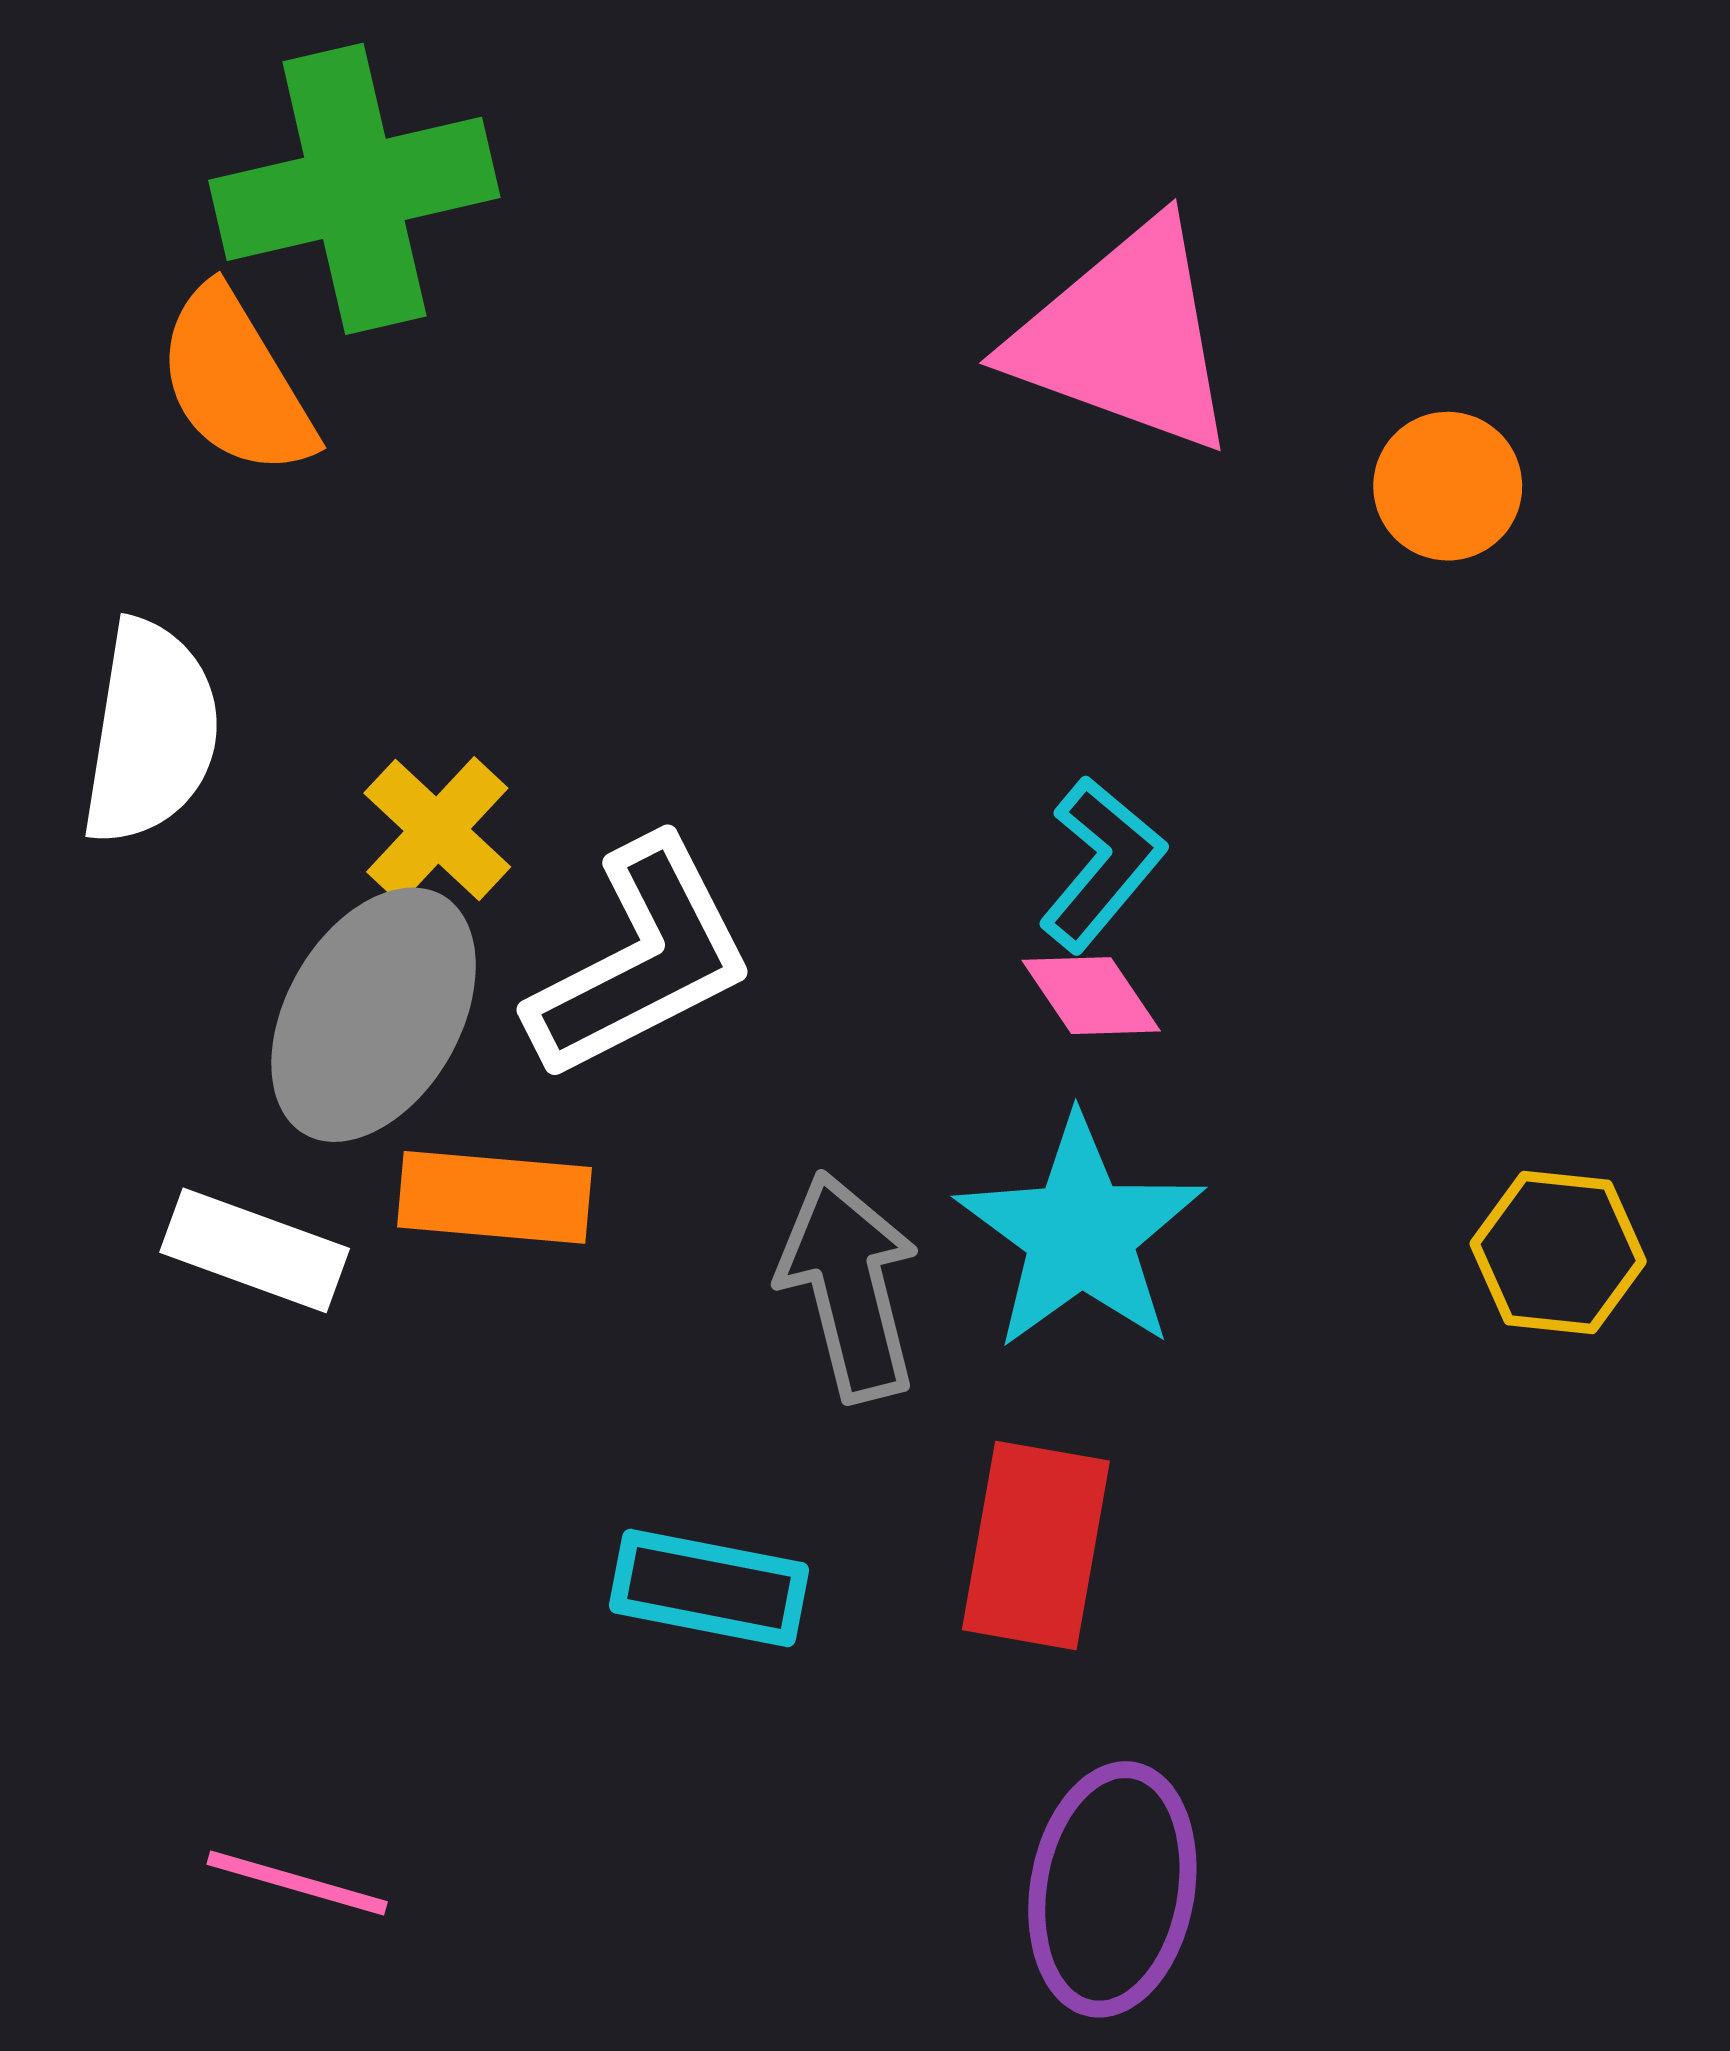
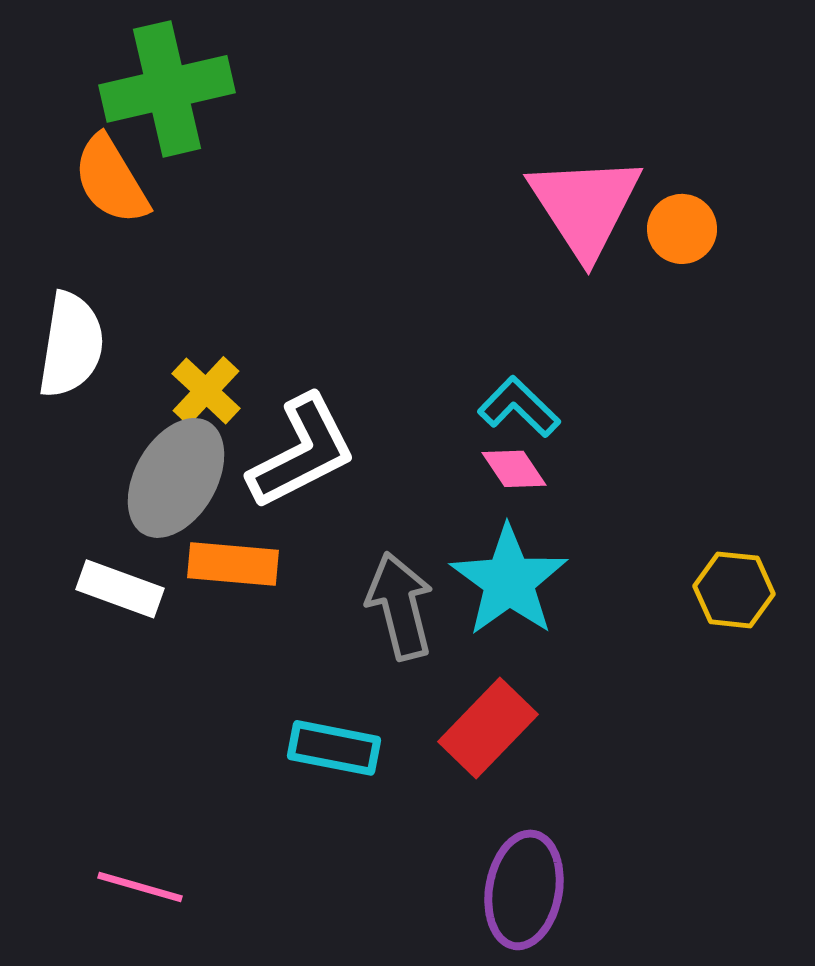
pink triangle: (1125, 338) -> (585, 206), moved, turned 37
cyan L-shape: (1102, 864) -> (519, 407), turned -86
red rectangle: (1036, 1545) -> (488, 728), turned 34

